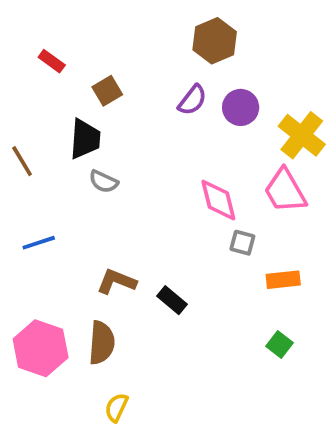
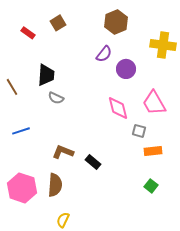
brown square: (107, 91) -> (58, 23), moved
purple circle: (241, 107) -> (126, 69), moved
yellow cross: (302, 135) -> (163, 45), moved, turned -30
gray square: (242, 243) -> (139, 131), moved

